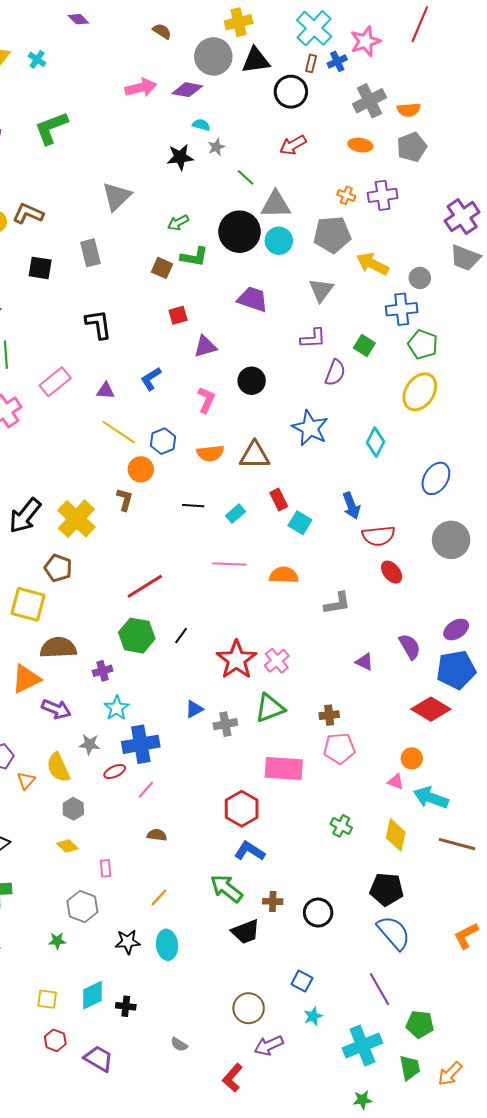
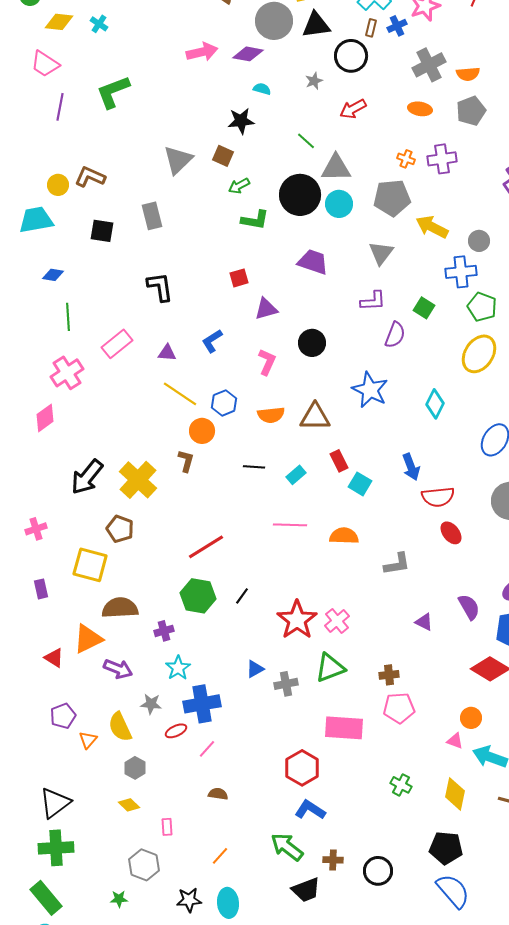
gray star: (216, 147) -> (314, 81), moved
brown square: (162, 268) -> (223, 156), moved

